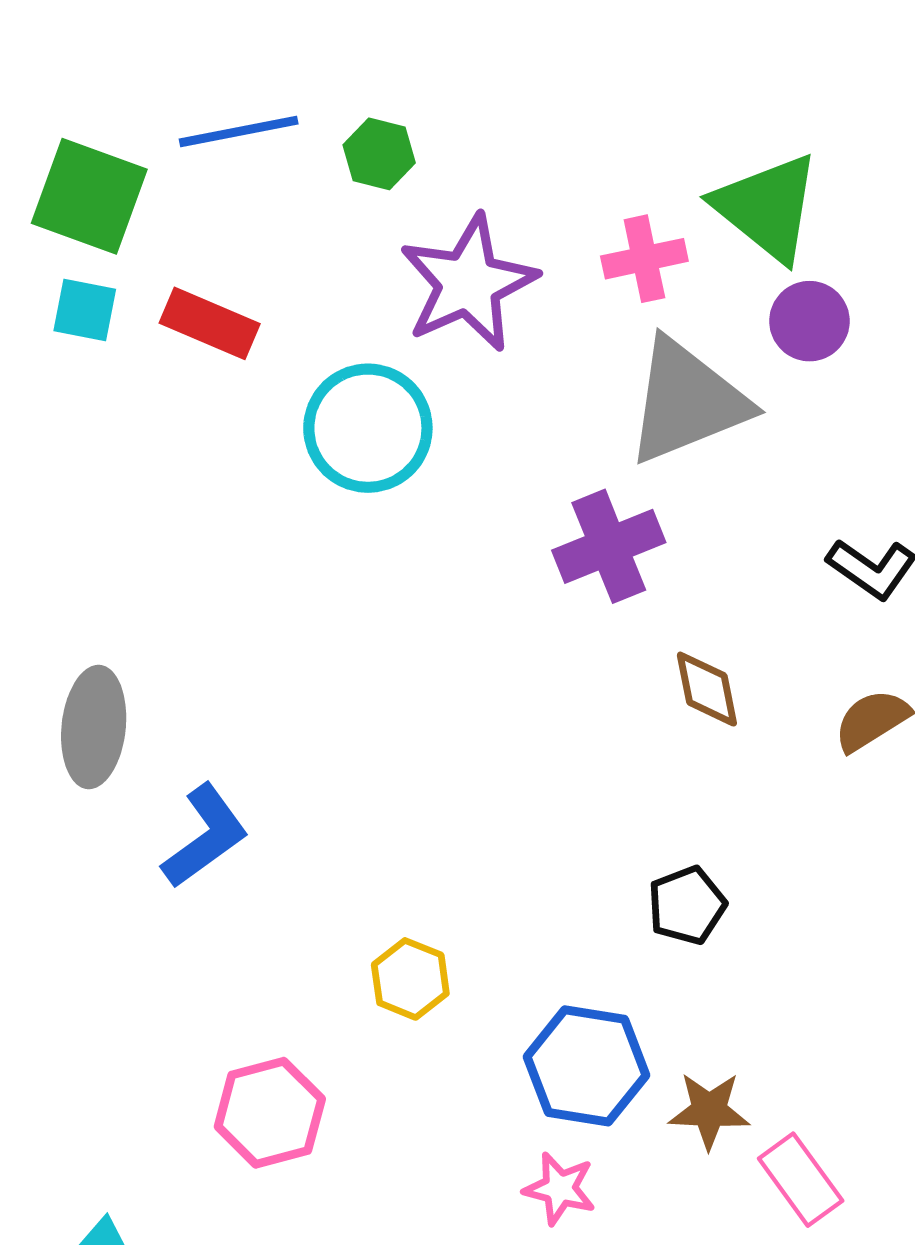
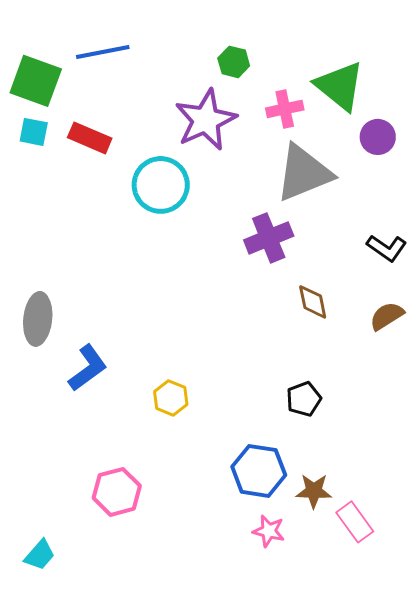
green hexagon: (379, 154) -> (234, 62), moved
purple circle: (809, 321) -> (378, 137), moved
yellow hexagon: (410, 979) -> (171, 398), moved
pink star: (560, 1189) -> (269, 531), moved

